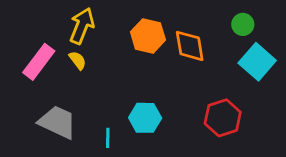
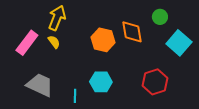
green circle: (243, 24) -> (160, 17), moved
orange hexagon: (148, 36) -> (103, 40), moved

